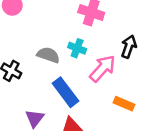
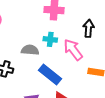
pink arrow: (103, 68) -> (73, 50), turned -65

